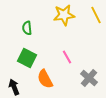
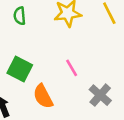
green semicircle: (27, 28) -> (20, 16), moved

